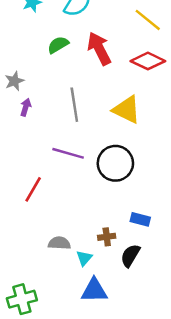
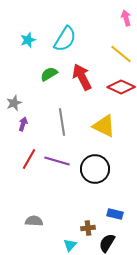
red line: (33, 189) -> (29, 159), moved
gray semicircle: (59, 243) -> (34, 221), moved

